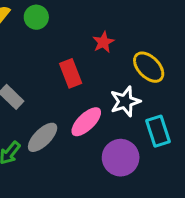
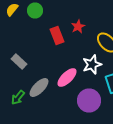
red rectangle: (71, 73) -> (57, 36), moved

